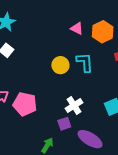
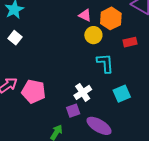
cyan L-shape: (85, 62) -> (105, 63), moved
yellow circle: (60, 65) -> (93, 35), moved

